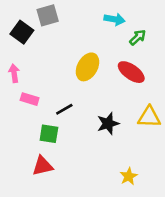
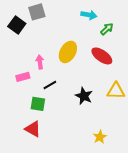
pink arrow: (14, 73) -> (40, 62), moved
pink rectangle: (30, 99) -> (23, 77), turned -32
black star: (108, 124) -> (84, 96), turned -30
red triangle: (42, 166) -> (33, 129), turned 42

